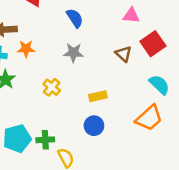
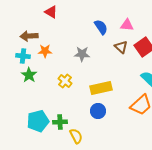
blue semicircle: (75, 18) -> (101, 27), moved
brown triangle: (123, 54) -> (121, 47), moved
yellow rectangle: (98, 96) -> (101, 88), size x1.5

